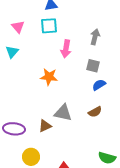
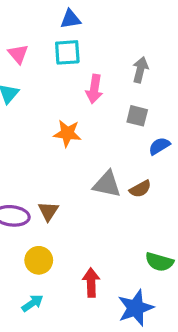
blue semicircle: (99, 85) -> (159, 146), moved
gray triangle: (63, 113) -> (107, 184), moved
brown triangle: (45, 126) -> (48, 211), moved, turned -32

